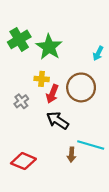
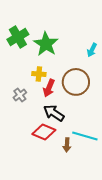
red diamond: (23, 161) -> (44, 132), moved

